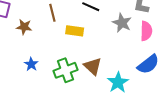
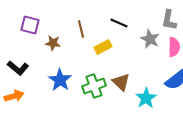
yellow rectangle: (75, 31) -> (103, 47), turned -36
blue star: (31, 64) -> (60, 80), size x1.6

